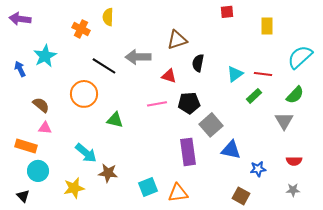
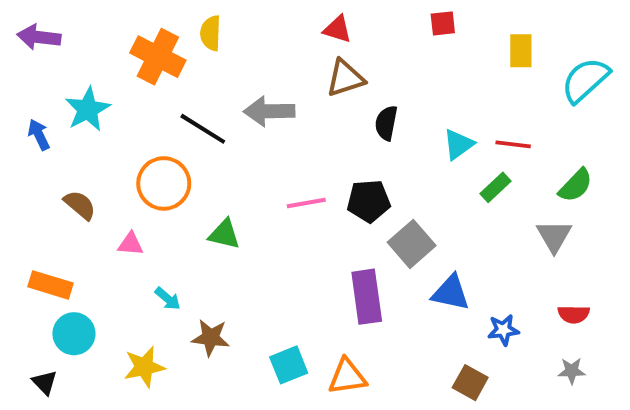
orange cross: (81, 29) -> (158, 57), size x1.5
cyan semicircle: (300, 57) -> (585, 80), moved
red triangle: (169, 76) -> (337, 29), moved
pink triangle: (45, 128) -> (131, 244), moved
cyan arrow: (86, 153) -> (168, 299), size x0.6

